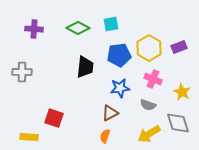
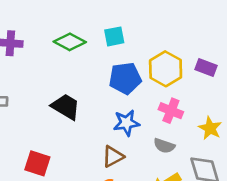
purple rectangle: (179, 47) -> (206, 67), turned 42
black trapezoid: (85, 67) -> (66, 107), moved, turned -65

